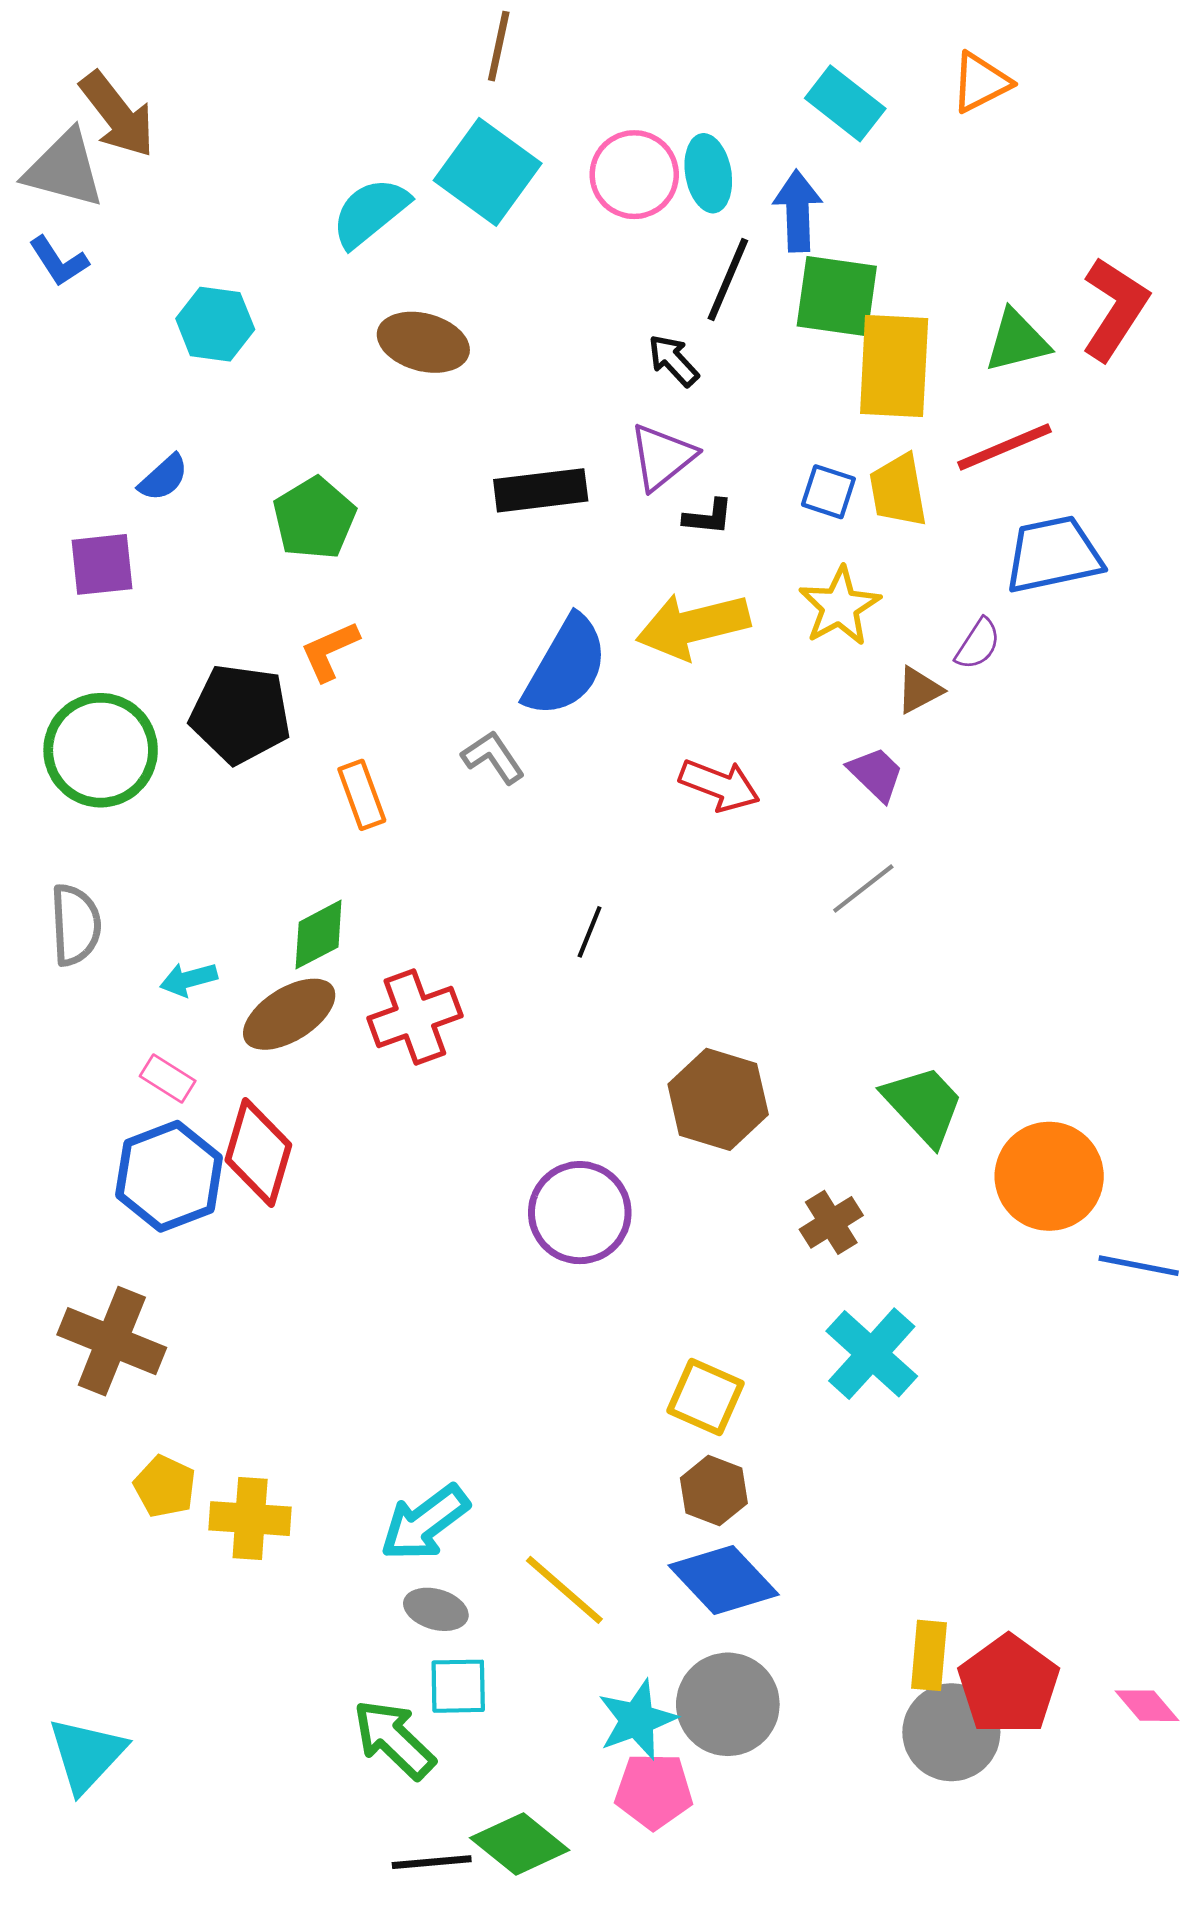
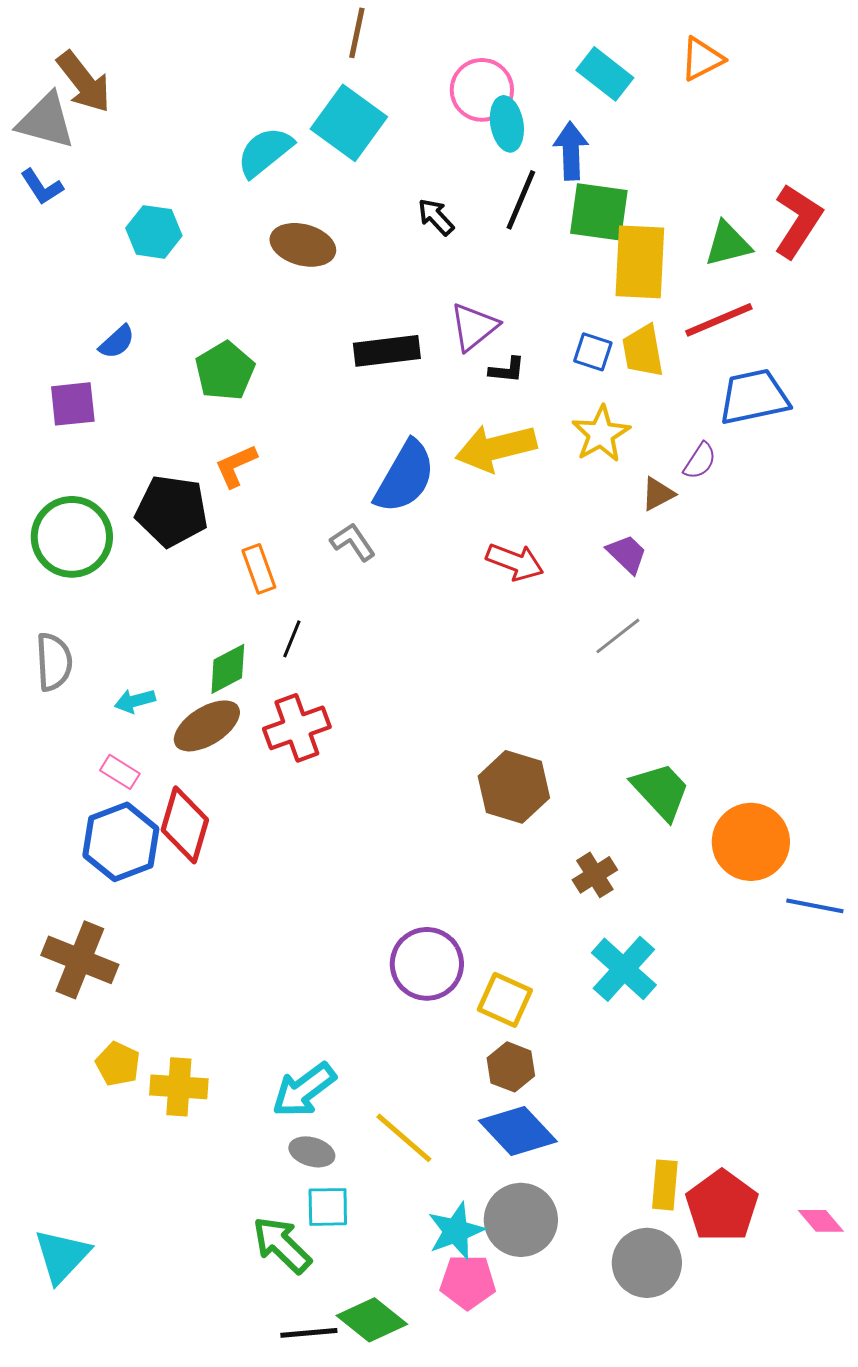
pink circle: (634, 175) -> (482, 90), moved
black arrow: (673, 360) -> (436, 217), moved
black line: (590, 932) -> (292, 639), moved
purple circle: (580, 1213) -> (427, 964), moved
gray circle: (951, 1732) -> (647, 1263), moved

